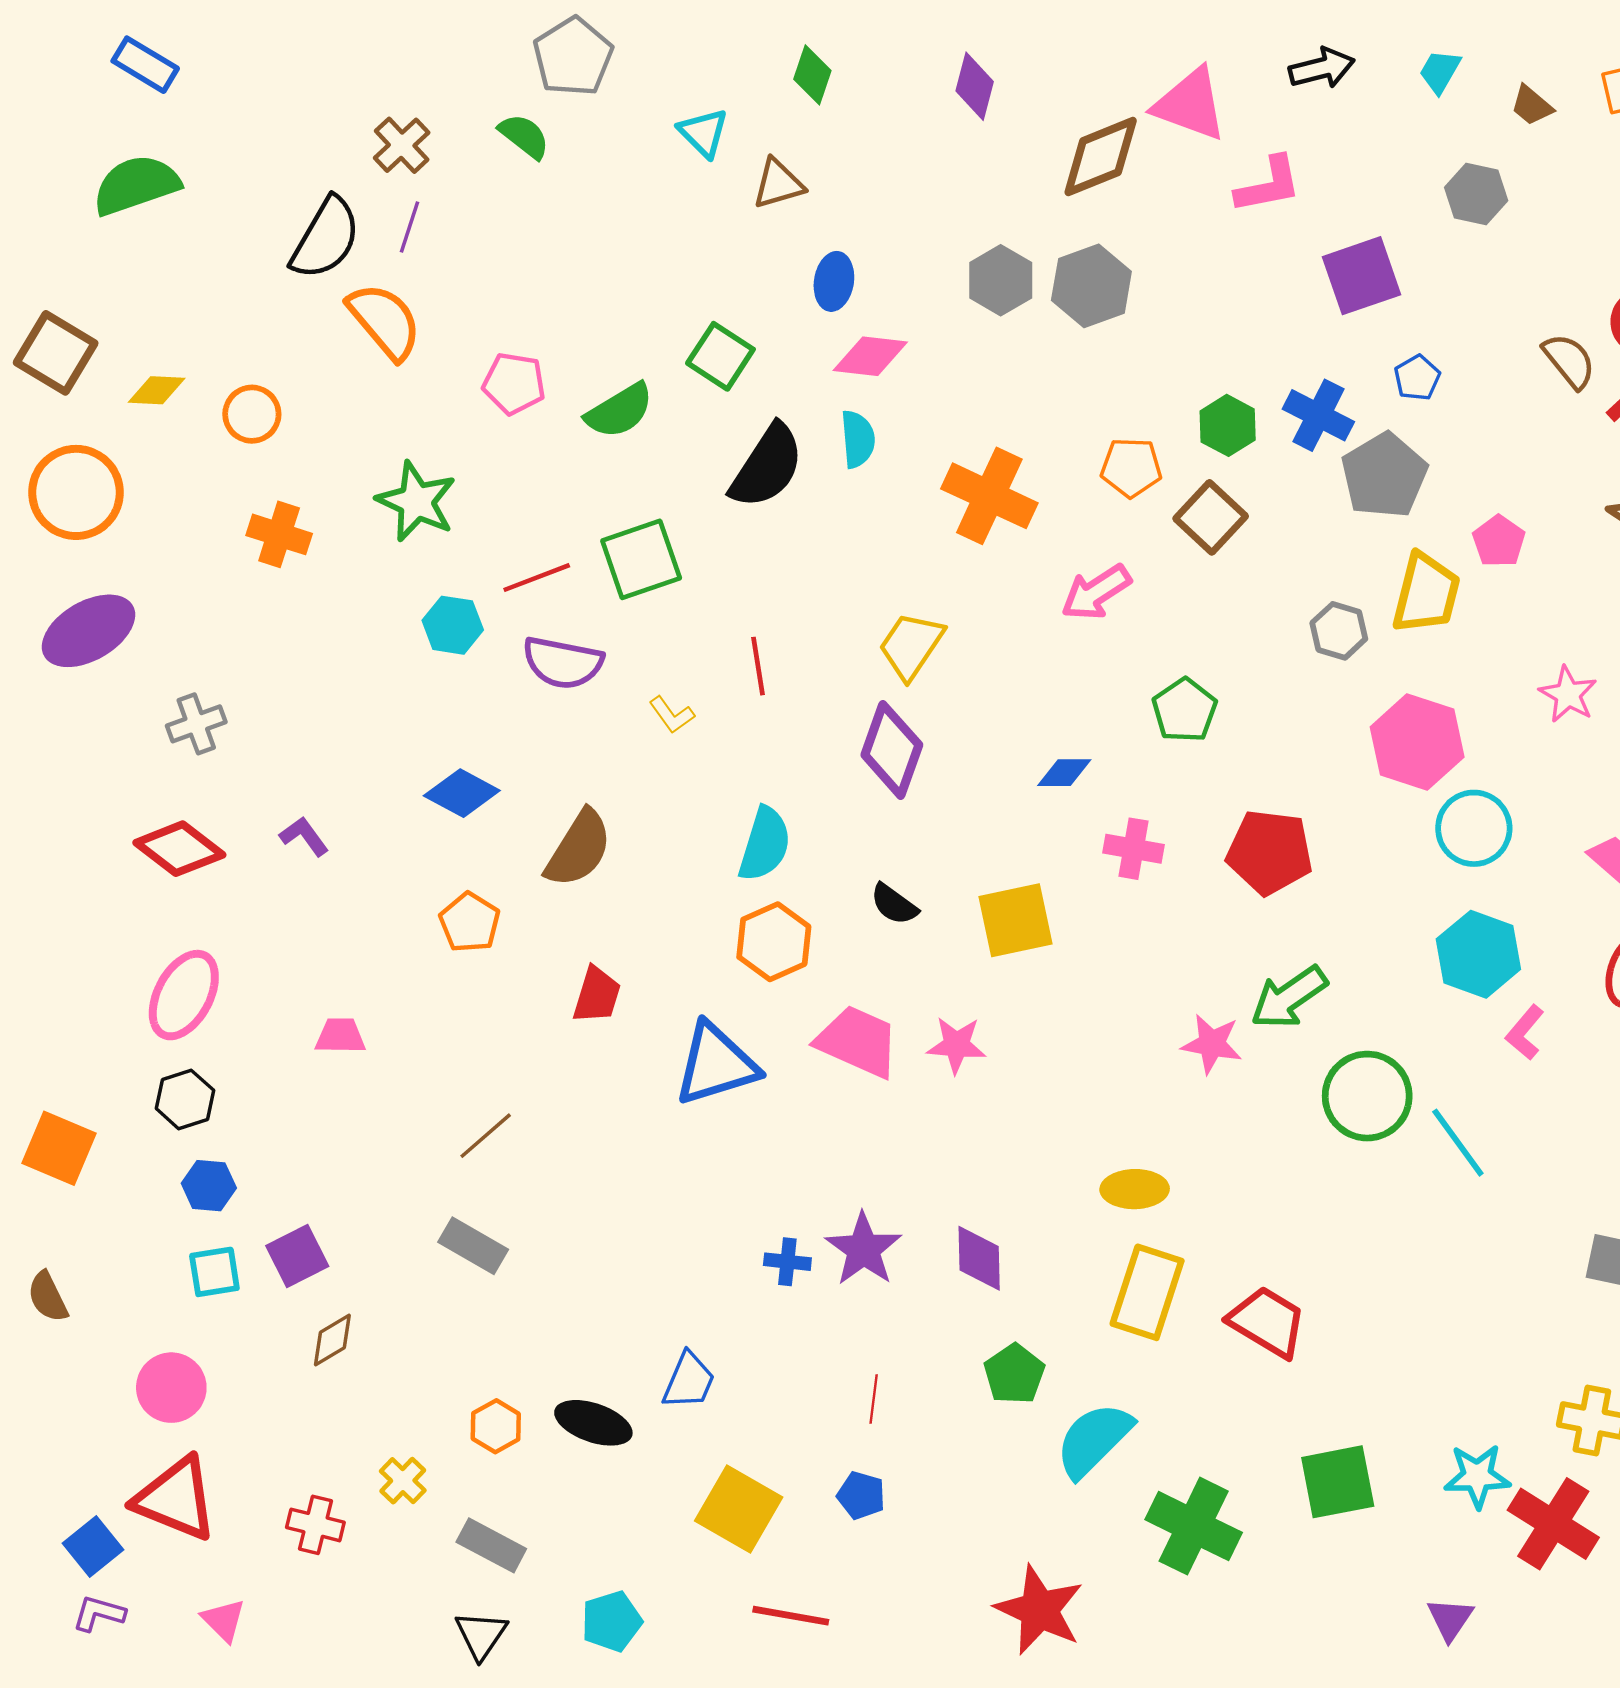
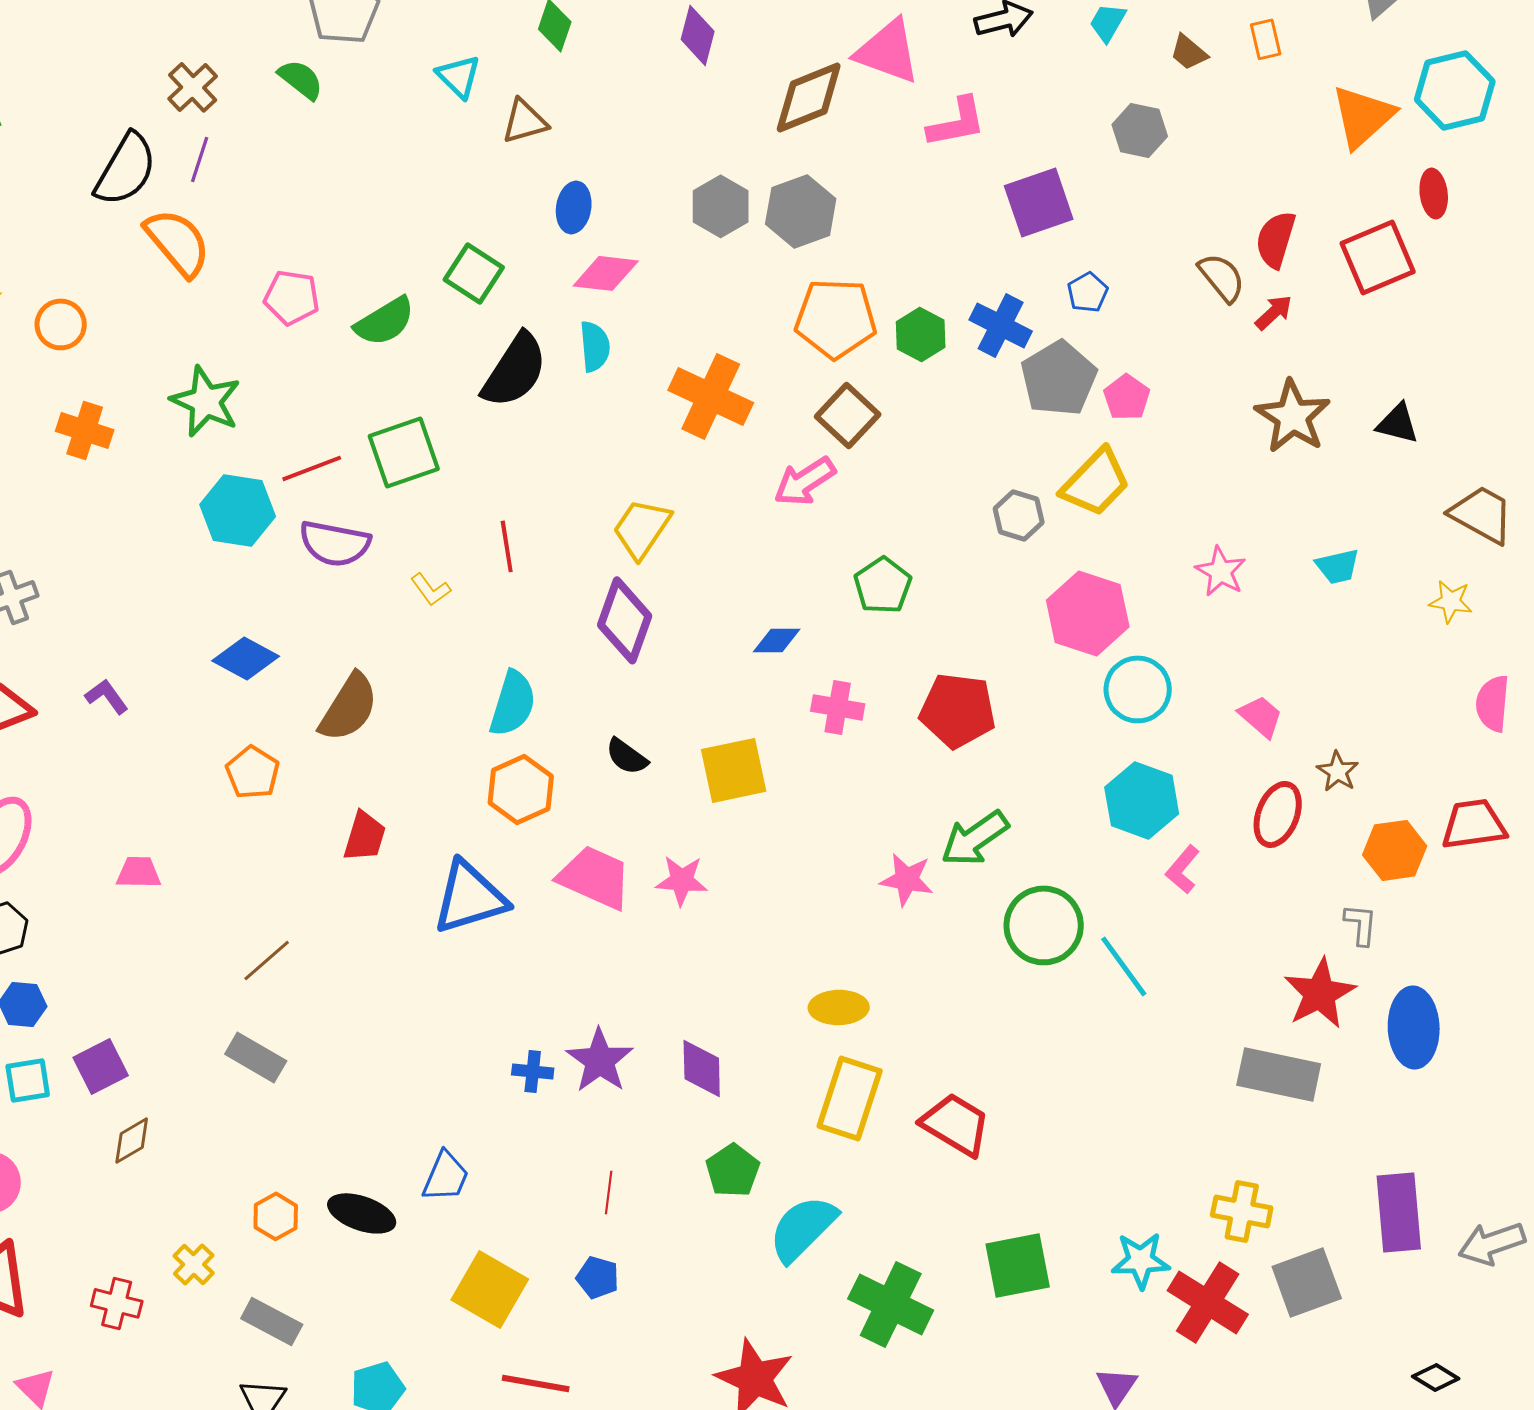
orange pentagon: (1131, 467) -> (836, 318), moved, size x1.5
brown square: (1211, 517) -> (848, 415), moved
pink pentagon: (1499, 541) -> (1127, 397), moved
yellow trapezoid: (1426, 593) -> (1096, 482), turned 30
cyan hexagon: (453, 625) -> (238, 510), size x1.4

